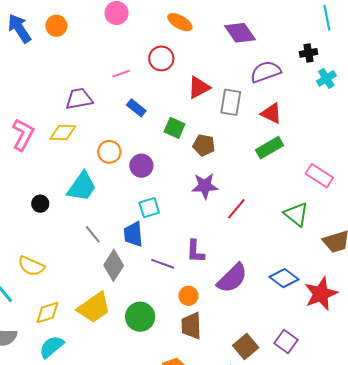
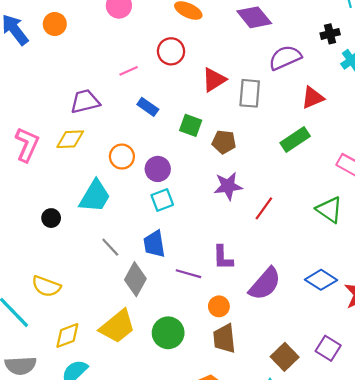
red triangle: (271, 113) -> (313, 98), moved, turned -45
cyan square: (149, 208) -> (162, 200), moved

